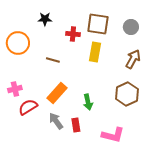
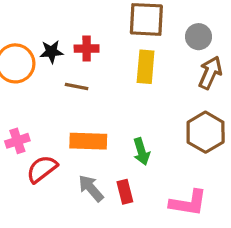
black star: (45, 19) -> (51, 52), moved
gray circle: (131, 27) -> (199, 37), moved
red cross: (73, 34) -> (87, 49), moved
orange rectangle: (57, 93) -> (88, 141), turned 55

